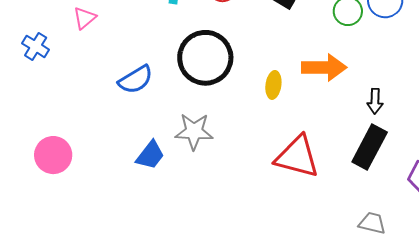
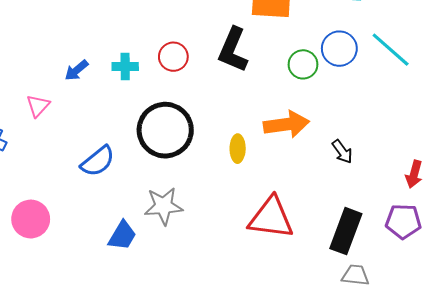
black arrow: (375, 101) -> (342, 152), turned -30
black rectangle: (370, 147) -> (346, 231), moved
pink circle: (53, 155) -> (31, 219), moved

